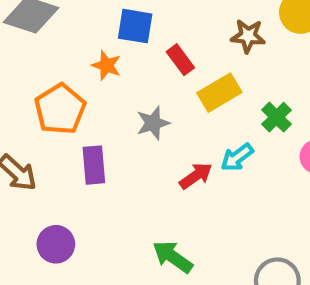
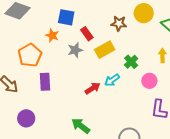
gray star: (153, 123) -> (75, 50), moved

